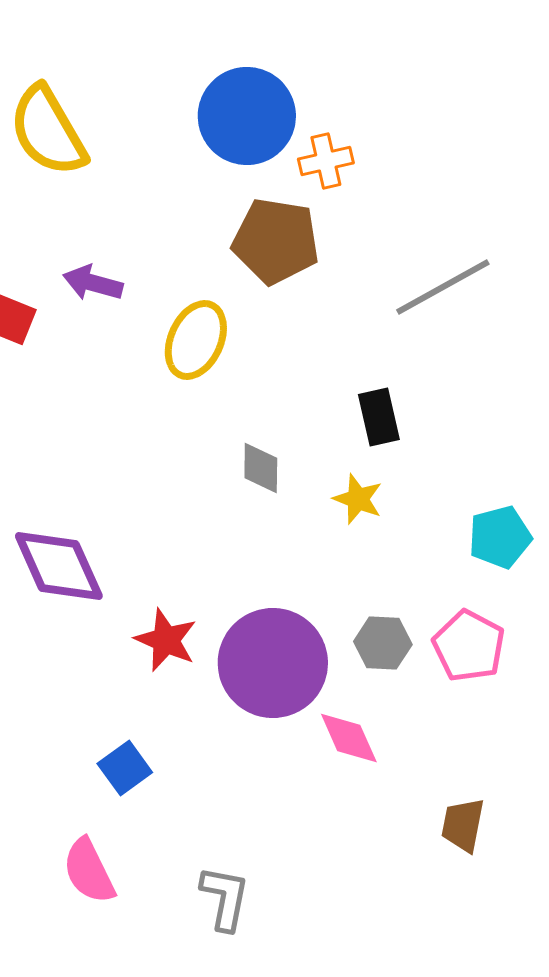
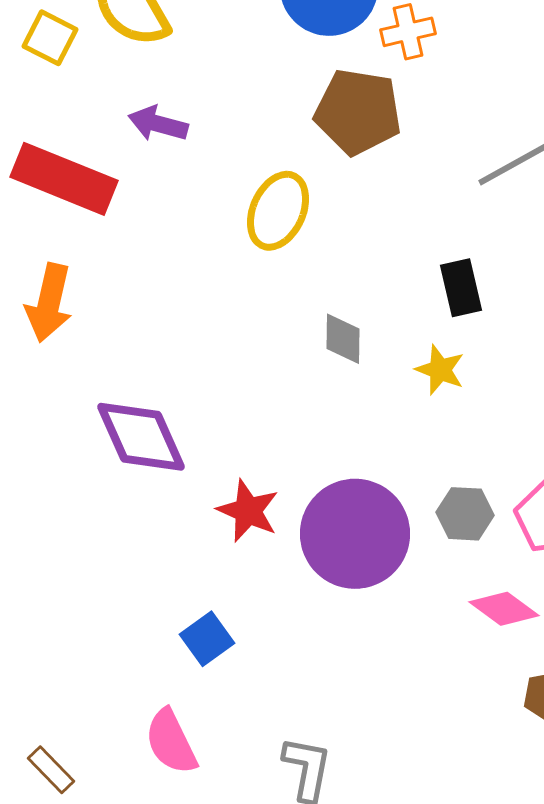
purple arrow: (93, 283) -> (158, 124), moved
pink diamond: (349, 738) -> (504, 609), moved, turned -30

